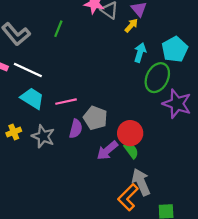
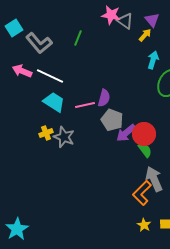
purple semicircle: (76, 129) -> (104, 98), moved
yellow cross: (14, 132) -> (46, 133), moved
purple arrow: (107, 151) -> (126, 133), moved

